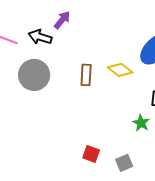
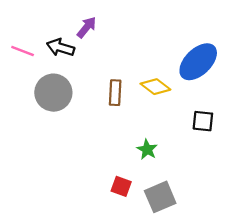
green star: (141, 123) -> (147, 150), moved
gray square: (124, 163) -> (160, 197), size x1.5

